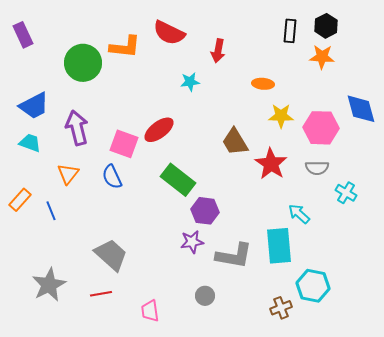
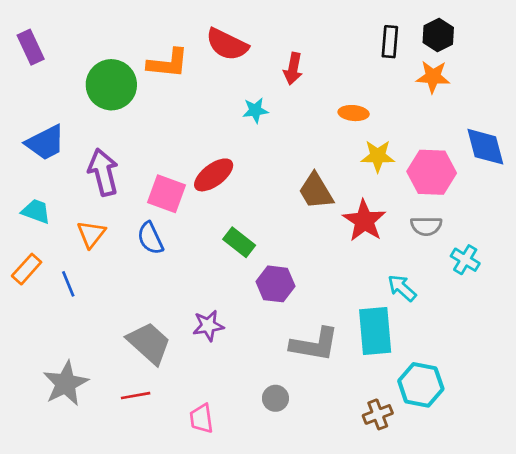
cyan trapezoid: (30, 143) -> (36, 211), moved
green rectangle: (178, 180) -> (239, 242), size x0.7
purple star: (192, 242) -> (208, 326), moved

